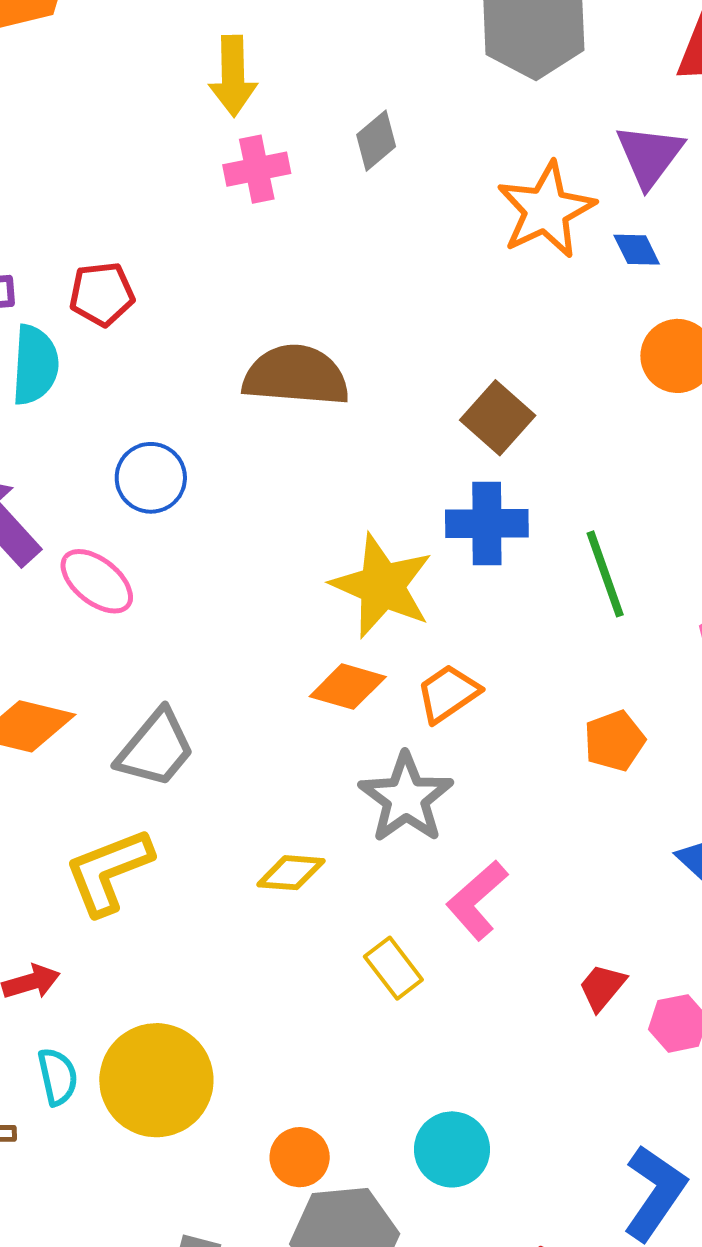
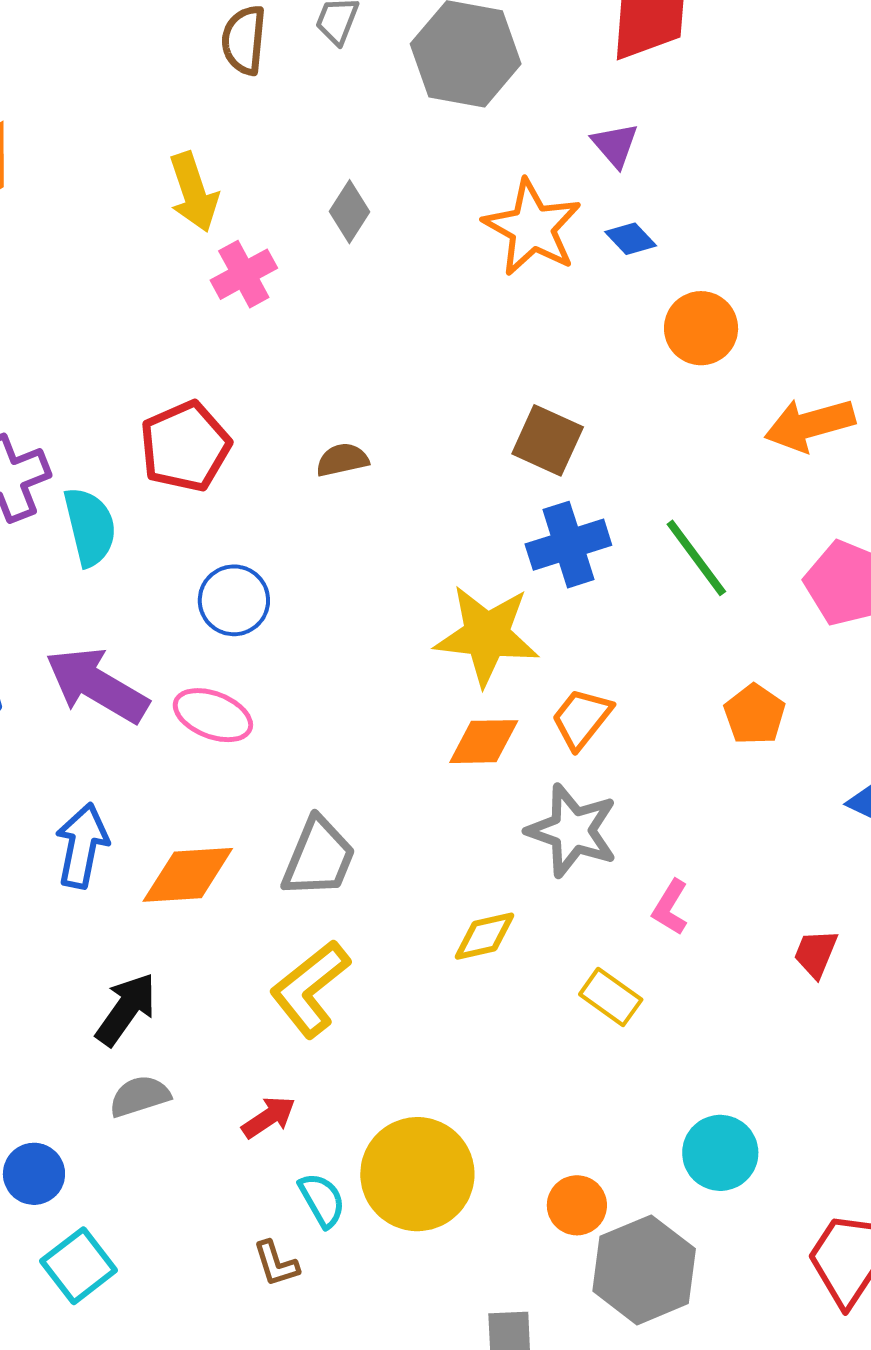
purple triangle: (650, 155) -> (615, 145), size x0.7
red pentagon: (102, 294) -> (185, 446), moved, size x1.4
brown semicircle: (296, 376) -> (342, 460), size x0.5
pink L-shape: (477, 900) -> (670, 907), size x0.7

